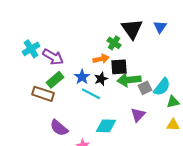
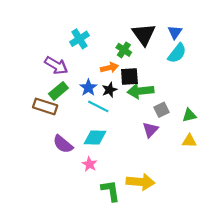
cyan cross: (31, 49) -> (79, 39), moved
cyan semicircle: (162, 87) -> (177, 53), moved
gray square: (145, 88) -> (162, 110), moved
cyan diamond: (106, 126) -> (95, 138), moved

